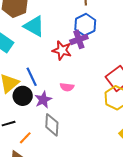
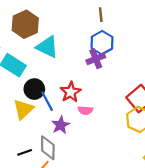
red star: (62, 50) -> (71, 92), moved, turned 30
black circle: (23, 96) -> (34, 89), moved
gray diamond: (52, 125) -> (48, 148), moved

